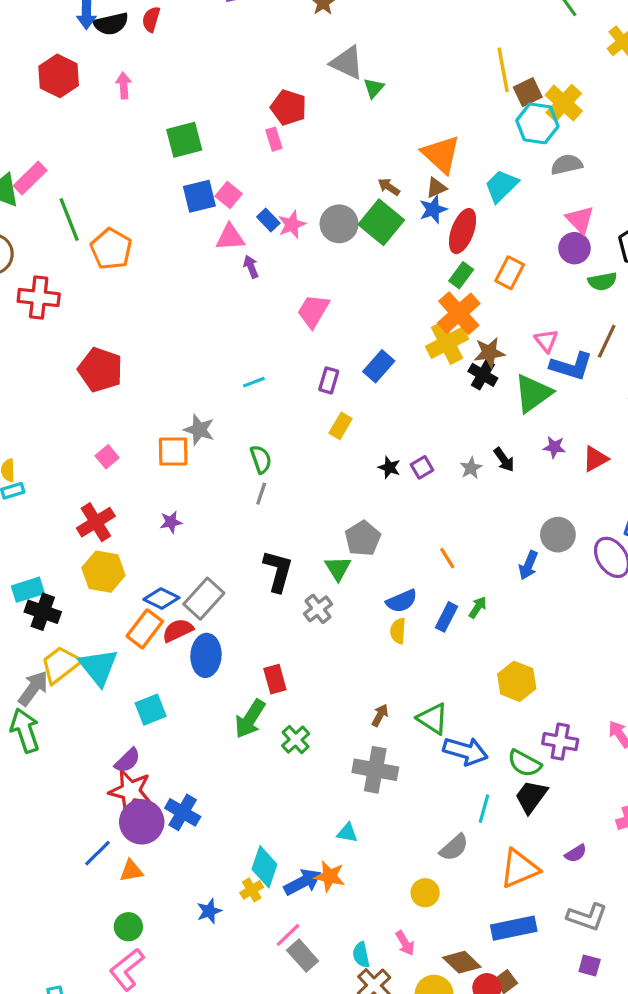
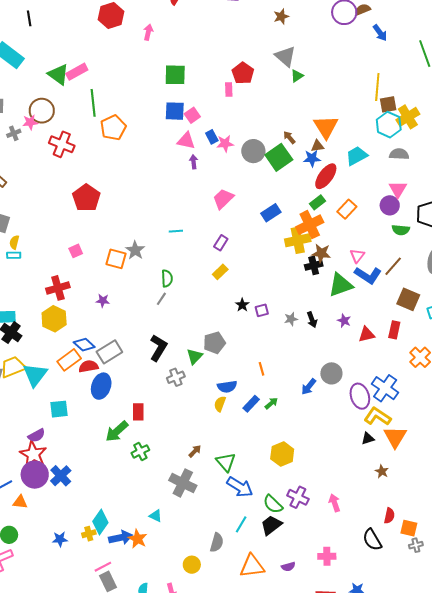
blue rectangle: (379, 366) -> (271, 213), moved
black cross: (483, 375) -> (314, 265), turned 30
gray semicircle: (454, 848) -> (217, 543), turned -48

